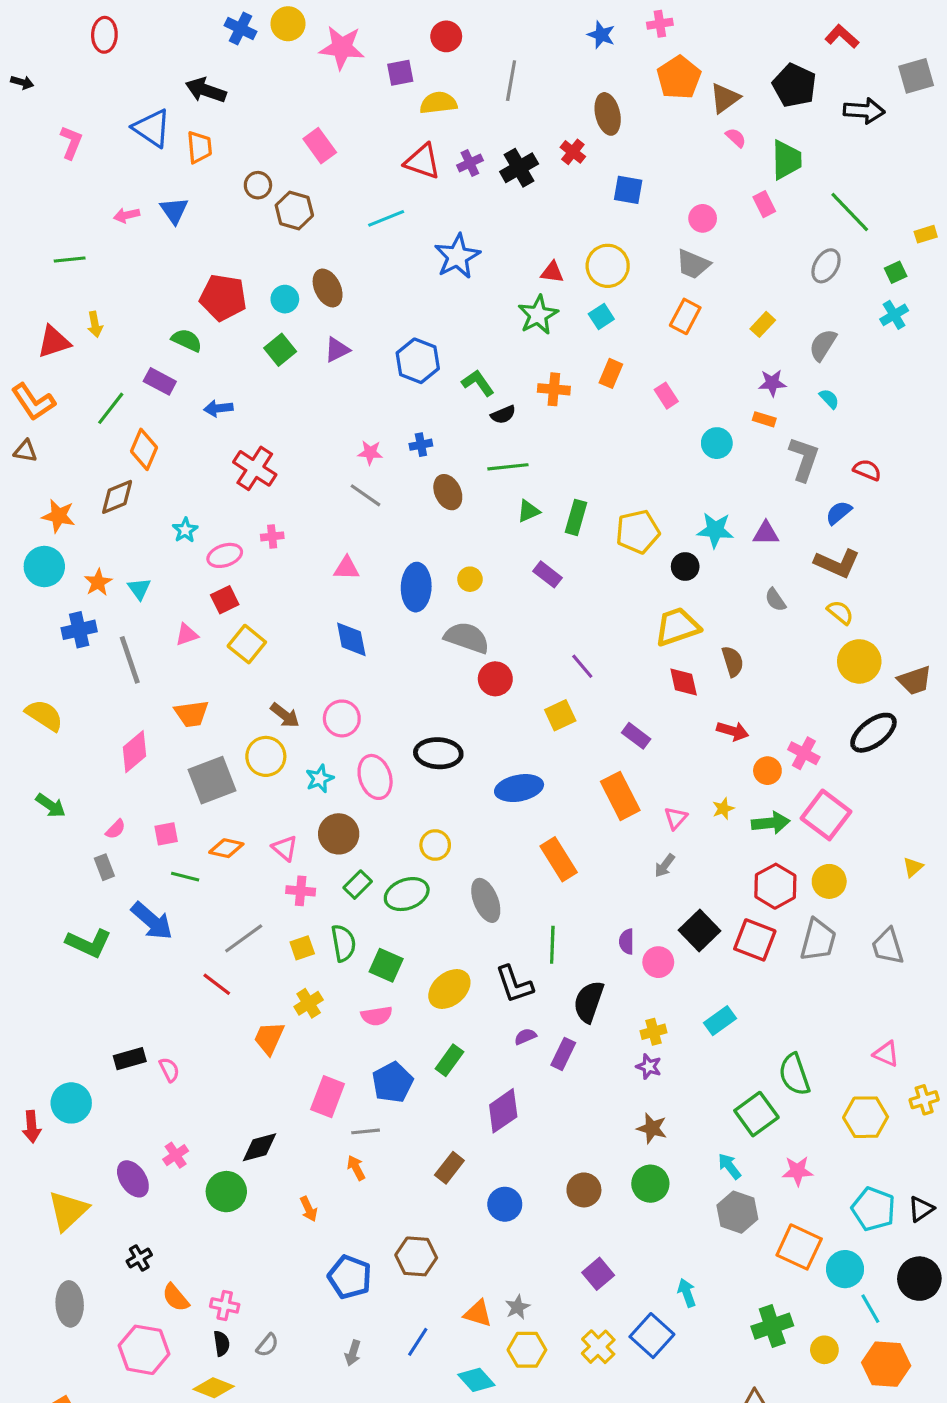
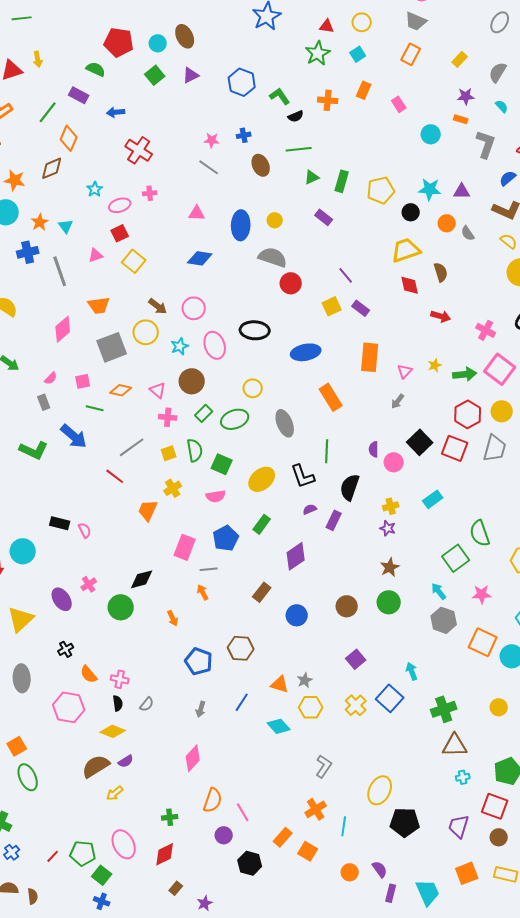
yellow circle: (608, 266) -> (362, 22), size x0.7
blue diamond: (351, 639) -> (200, 258), turned -70
purple rectangle: (636, 736) -> (361, 308), moved
orange circle: (767, 771) -> (447, 223), moved
orange rectangle: (620, 796) -> (370, 357), turned 32
black rectangle: (130, 1059) -> (60, 523), turned 30
brown star: (652, 1128) -> (390, 567), turned 30
green cross: (772, 1326) -> (444, 709), moved

